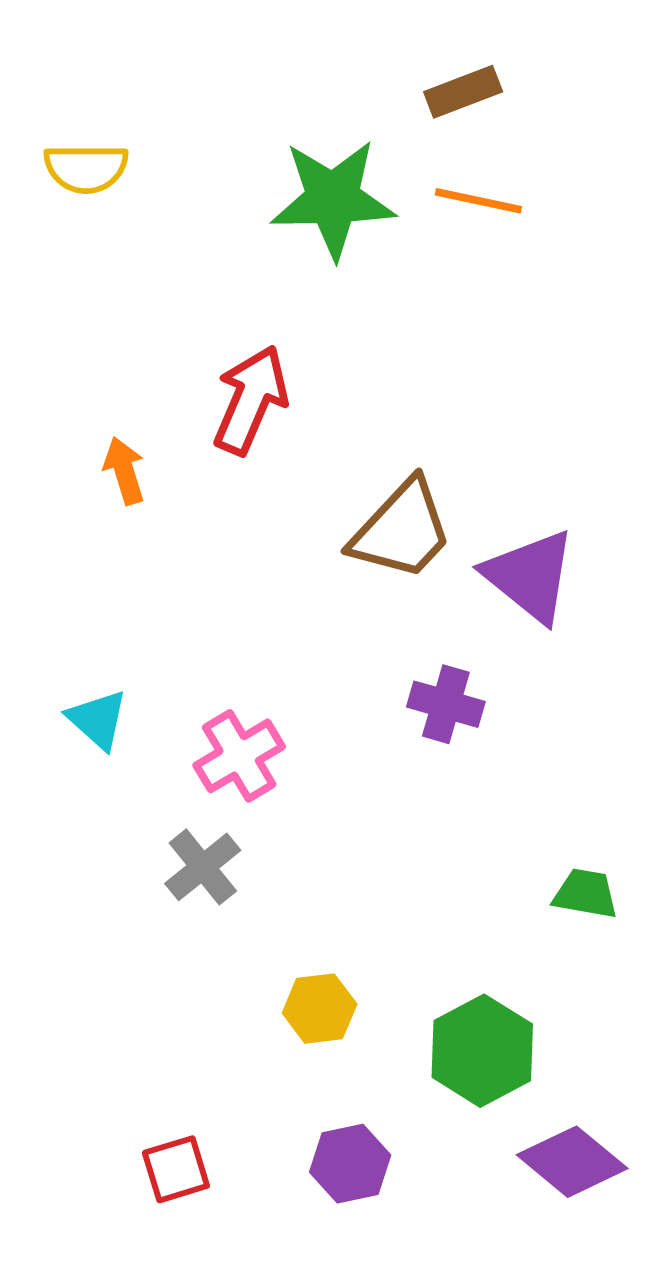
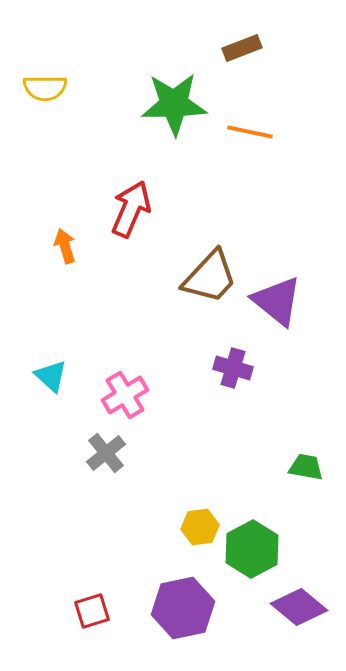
orange line: (478, 201) -> (250, 132), moved
yellow hexagon: (320, 1009) -> (200, 527), moved
purple hexagon: (350, 1164) -> (183, 608), size x1.5

